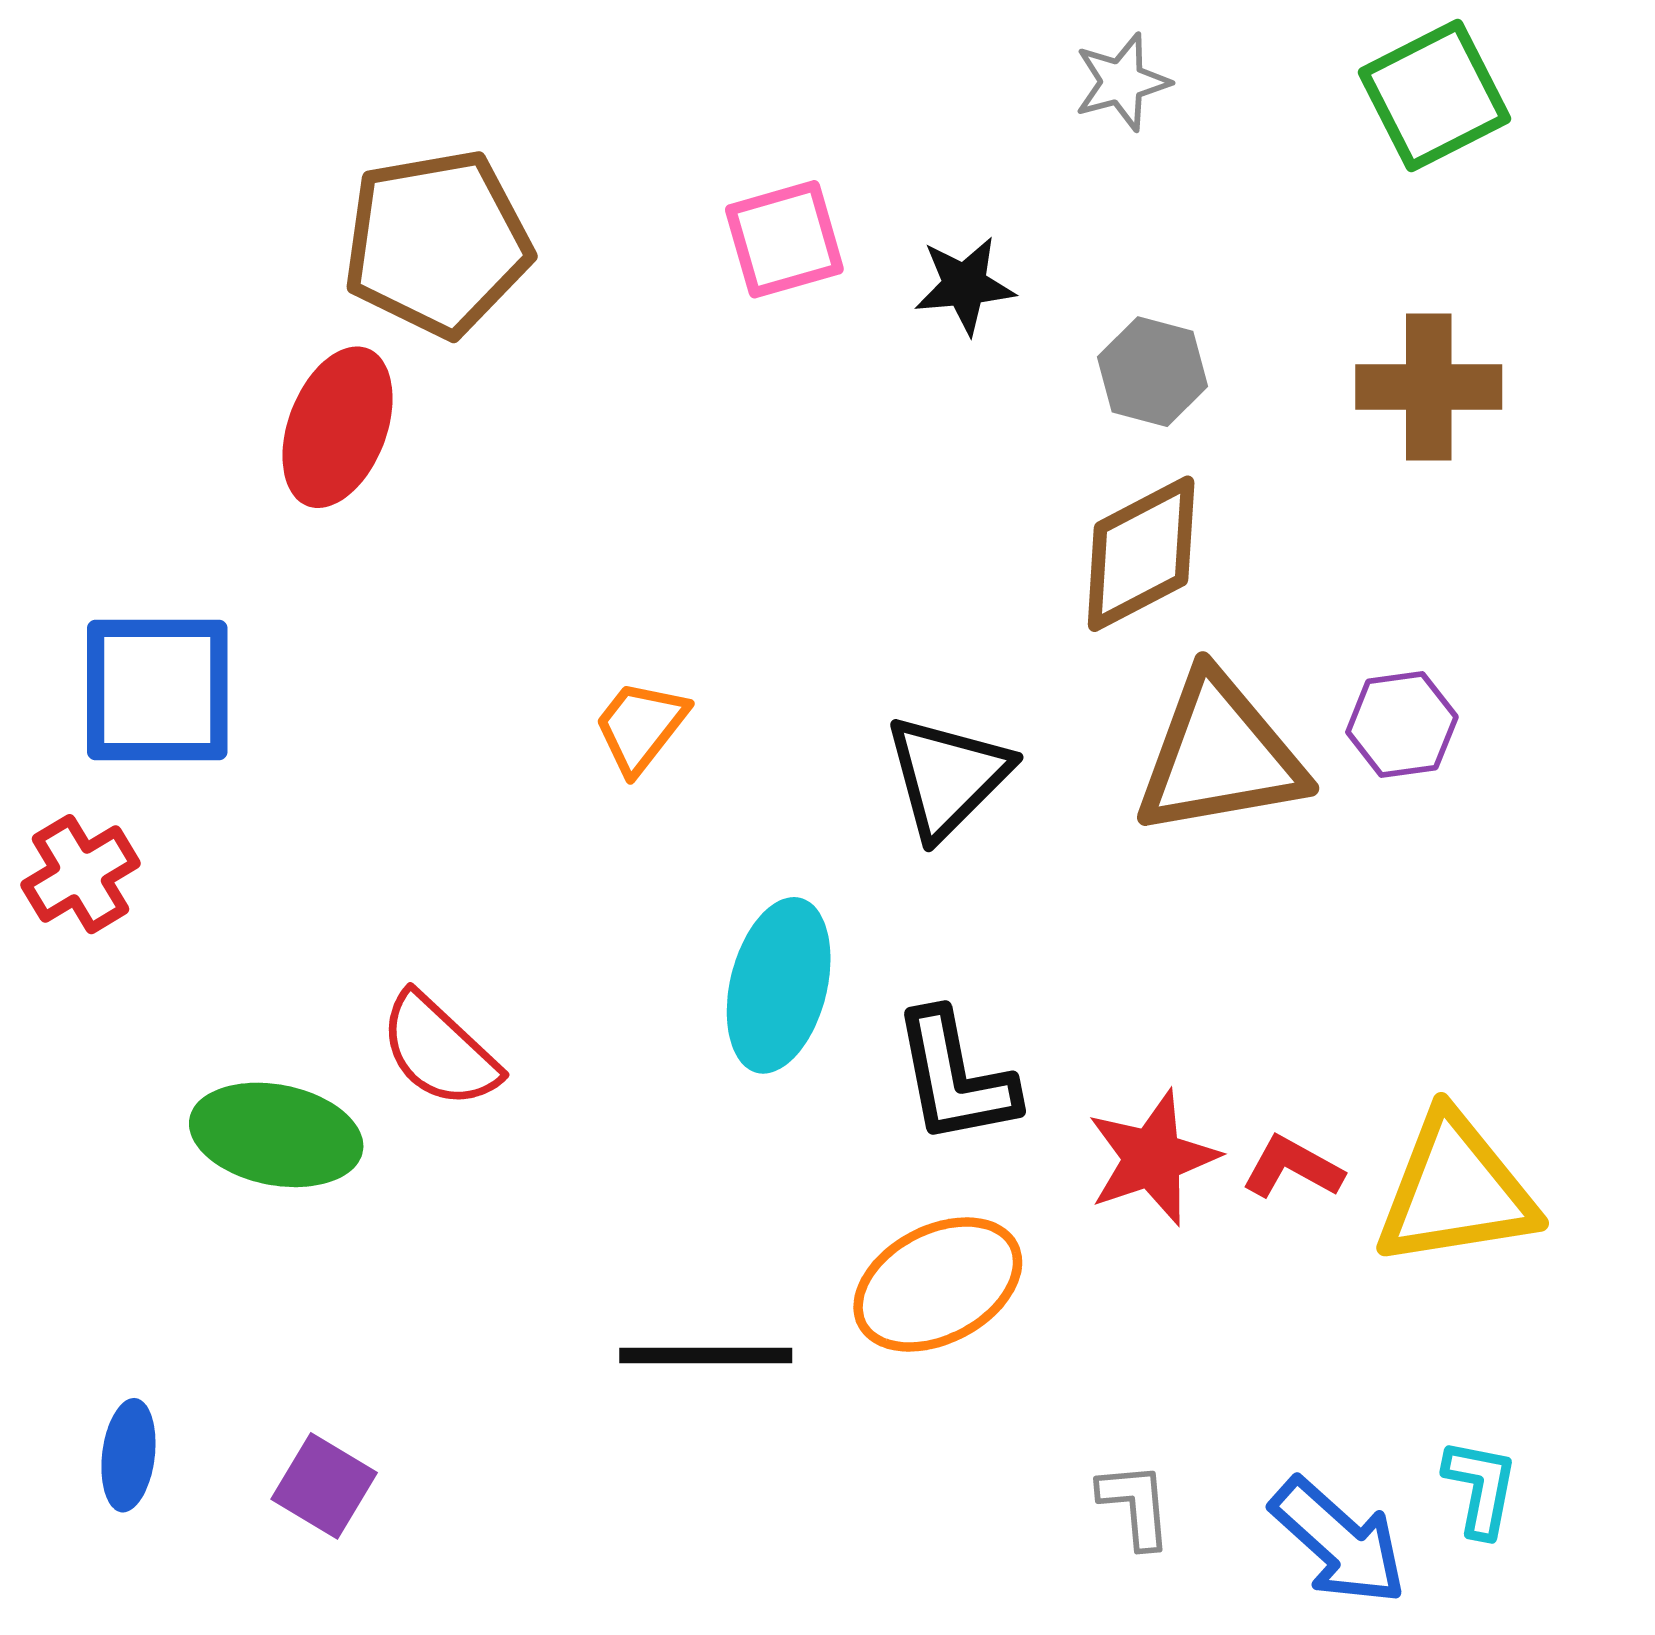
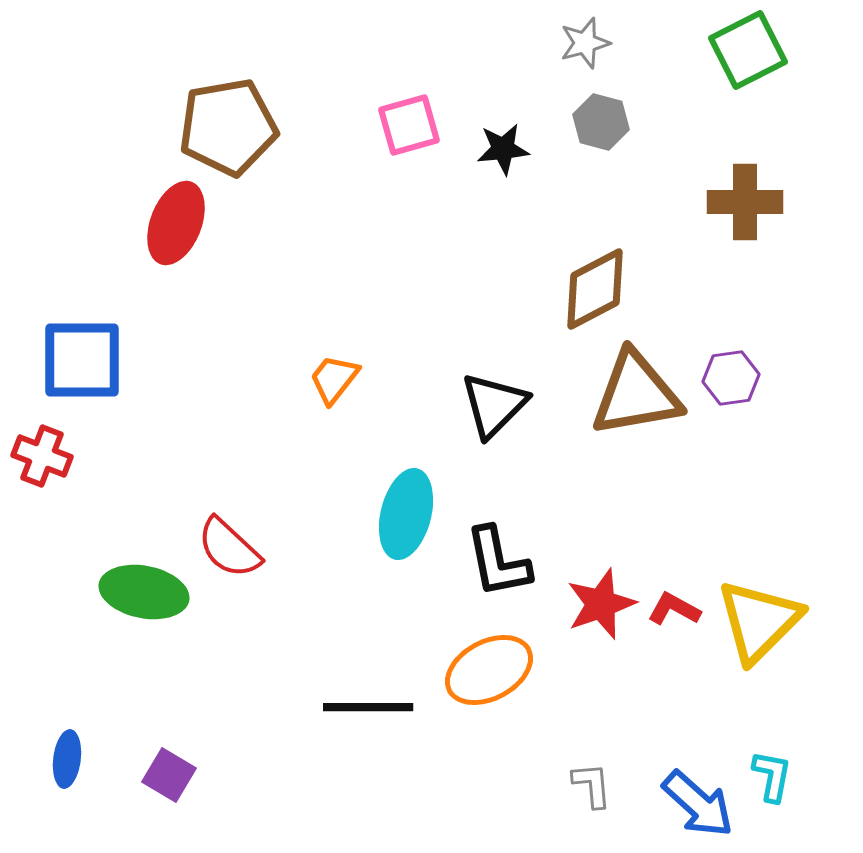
gray hexagon: (1153, 372) -> (601, 122), moved
red cross: (81, 874) -> (42, 456), turned -38
yellow triangle: (1456, 1191) -> (759, 621), turned -36

